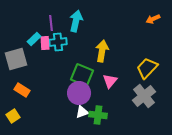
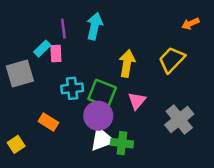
cyan cross: (58, 42) -> (72, 88), moved
yellow trapezoid: (147, 68) -> (172, 60), moved
orange rectangle: (22, 90) -> (48, 122), moved
white triangle: (82, 112) -> (102, 139), size x1.5

